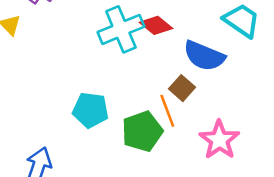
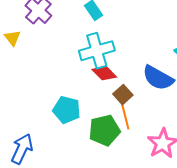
red diamond: (156, 25) -> (104, 73), moved
brown square: (182, 88) -> (123, 95), moved

